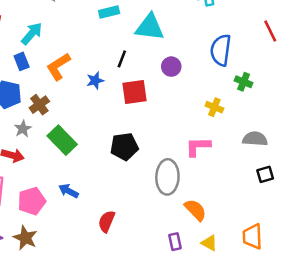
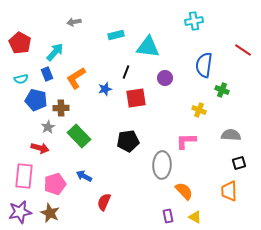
red line: (270, 31) -> (243, 50), turned -30
brown cross: (39, 105) -> (61, 108), turned 35
red semicircle: (107, 221) -> (104, 202), moved
orange trapezoid: (252, 237) -> (229, 191), moved

